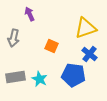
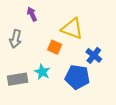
yellow triangle: (86, 28) -> (72, 29), moved, turned 40
cyan star: (40, 79) -> (42, 72), moved

